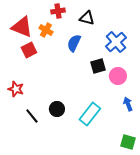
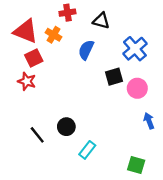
red star: (16, 89) -> (27, 81), moved
cyan rectangle: (90, 114) -> (87, 150), moved, size x0.7
green square: (128, 142) -> (136, 165), moved

